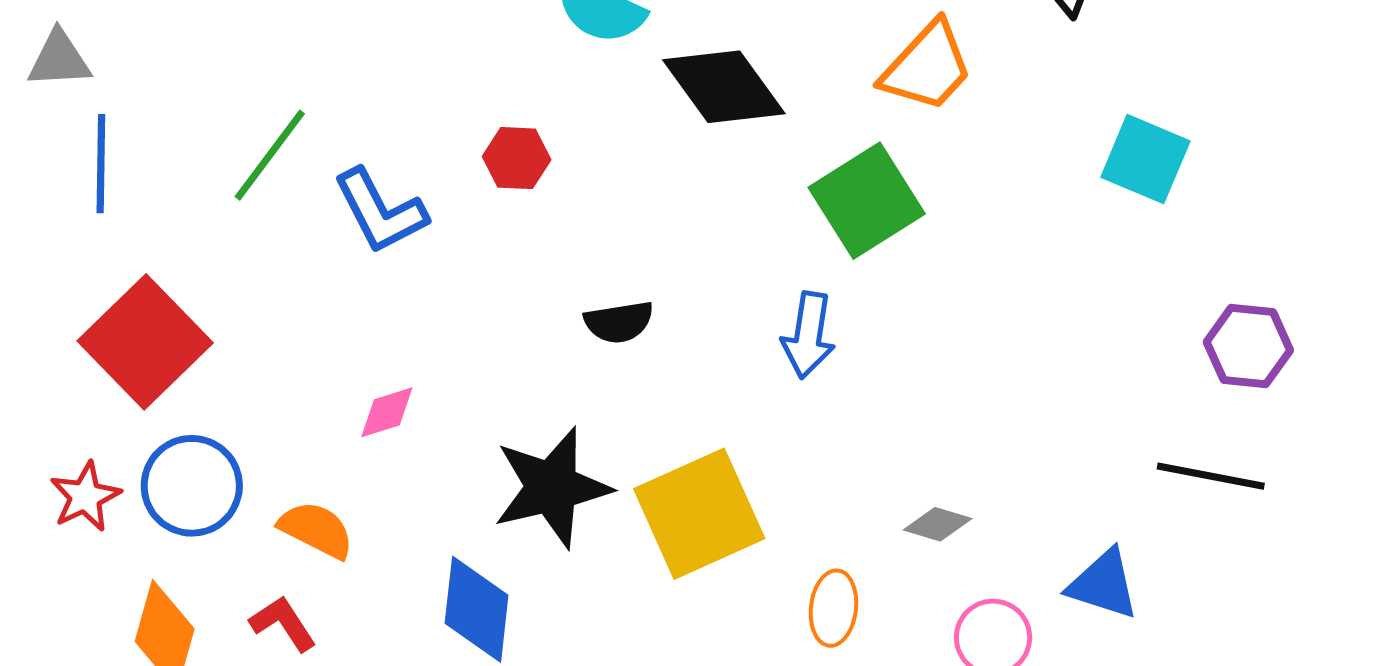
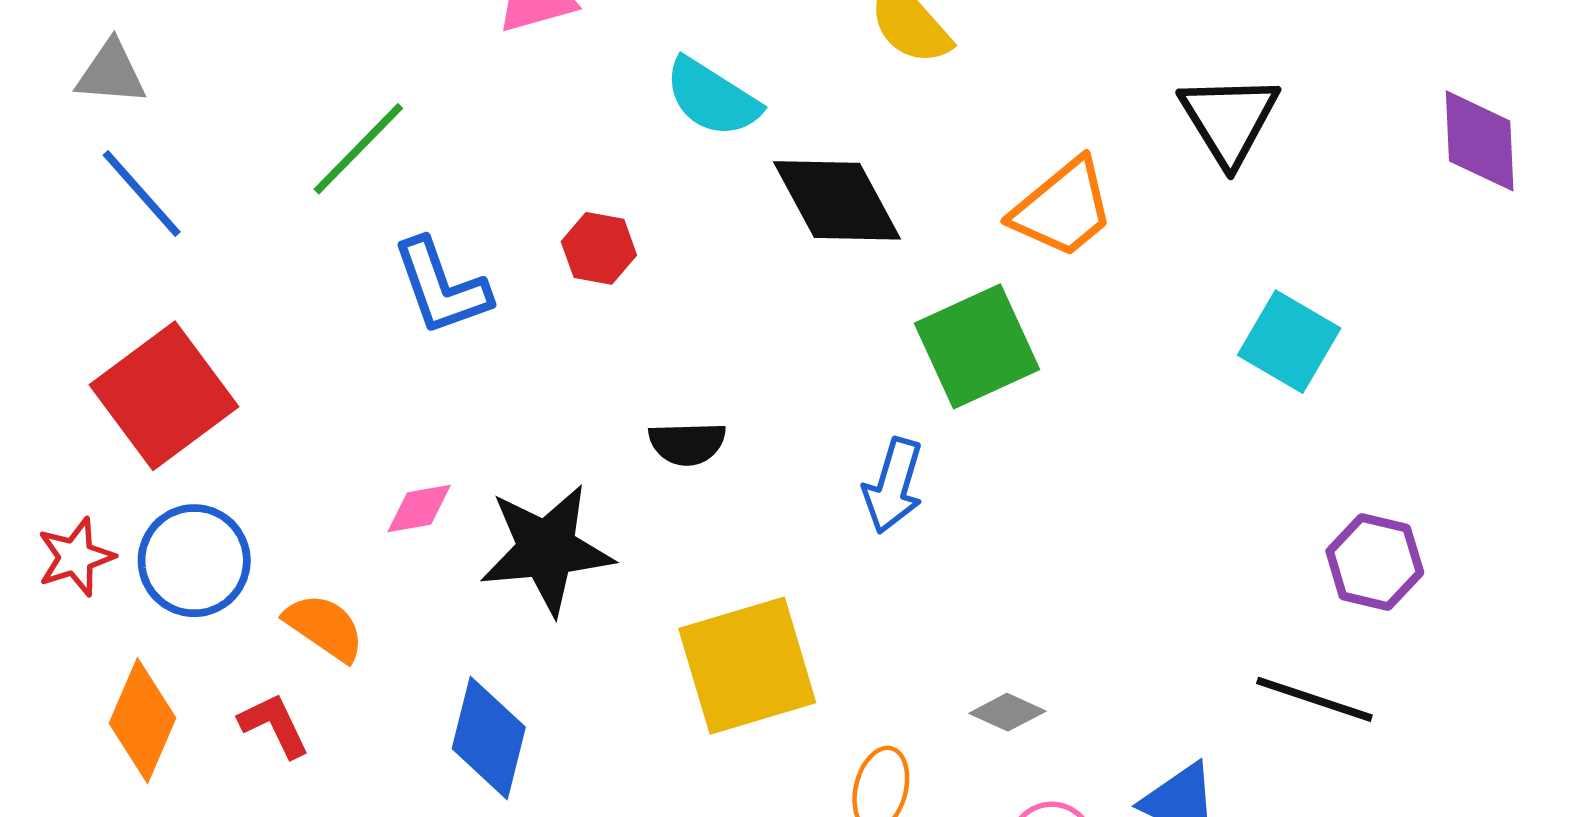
green line: (270, 155) -> (358, 149), moved
blue line: (101, 164) -> (142, 194), turned -50
black star: (552, 487) -> (547, 549), moved

